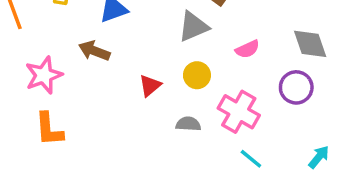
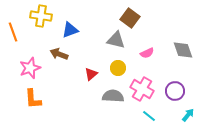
gray triangle: (193, 26) -> (116, 40), turned 36
purple circle: (296, 87) -> (175, 91), moved
gray semicircle: (188, 124) -> (113, 96), size x1.5

